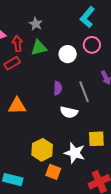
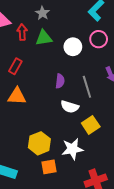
red rectangle: (12, 63) -> (15, 66), moved, turned -35
yellow square: (96, 139) -> (91, 125), moved, turned -36
white star: (75, 153) -> (72, 149), turned -30
orange square: (53, 172) -> (49, 167), turned -35

